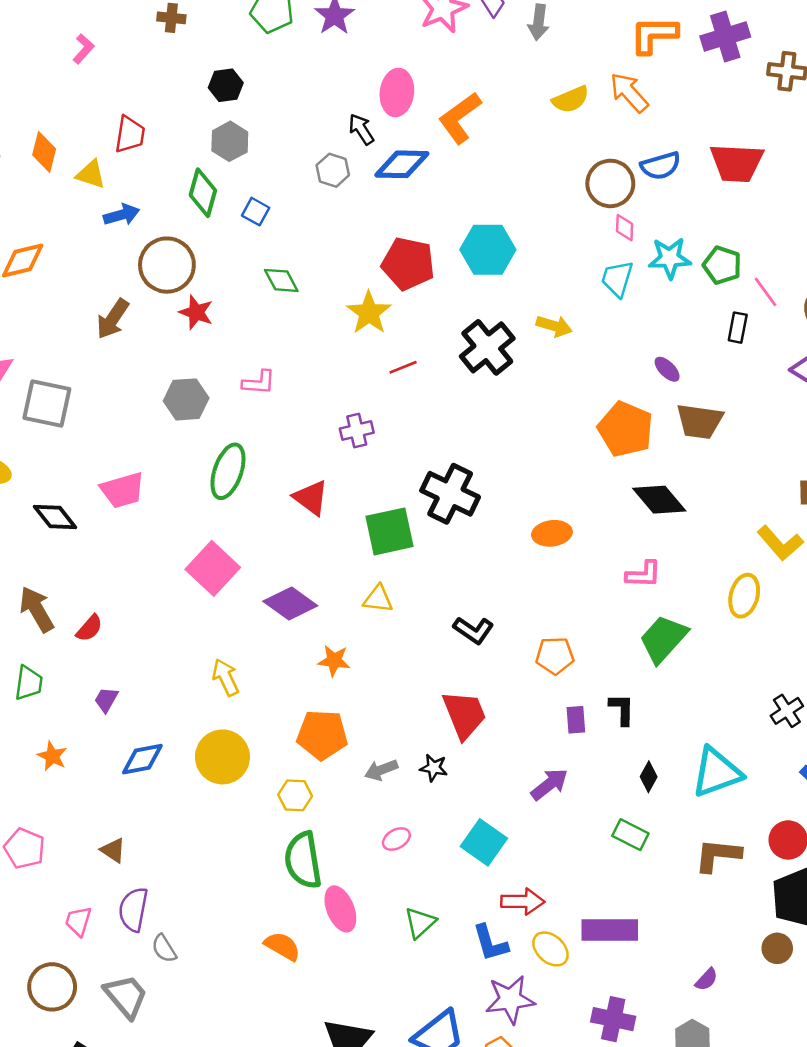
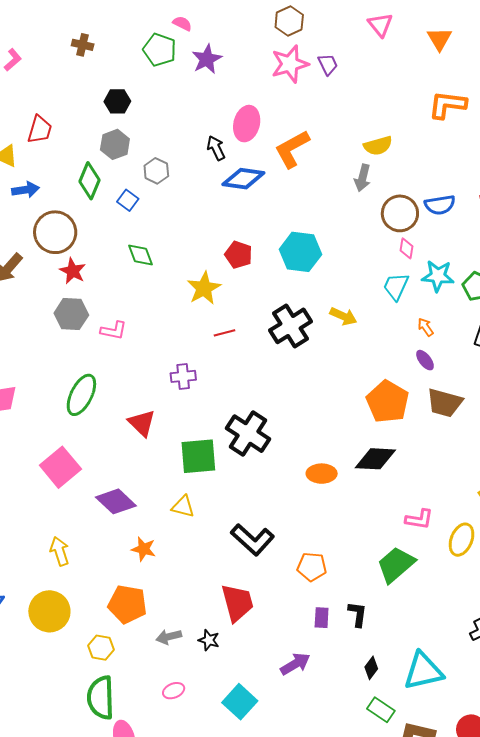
gray arrow: (539, 22) -> (362, 178), moved
orange arrow: (629, 92) -> (426, 327), moved, size x0.6
gray hexagon: (333, 170) -> (156, 171), moved
red pentagon: (408, 264) -> (239, 255), size x0.7
gray hexagon: (186, 399) -> (71, 314), moved
black diamond: (659, 500) -> (375, 459), moved, turned -54
pink L-shape: (644, 574) -> (419, 519), moved
black L-shape: (473, 630) -> (252, 540), size x1.4
green rectangle: (630, 835) -> (381, 710), moved

